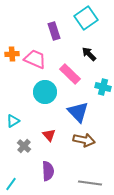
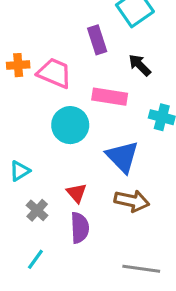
purple rectangle: (54, 31) -> (97, 40), moved
pink rectangle: (70, 74) -> (110, 97), turned -35
purple semicircle: (48, 171) -> (80, 228), moved
cyan line: (11, 184) -> (35, 259), moved

